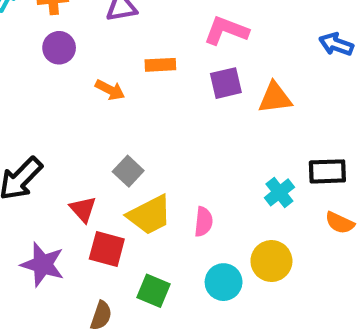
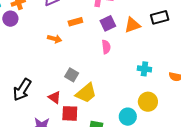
purple circle: (59, 48) -> (10, 19), moved
black rectangle: (327, 171) -> (160, 17), moved
cyan cross: (279, 192) -> (144, 69), turned -32
pink semicircle: (204, 222) -> (106, 47), moved

